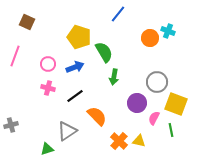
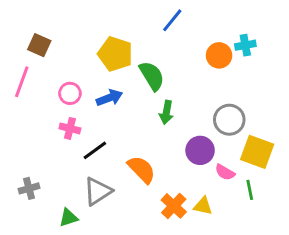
brown square: (27, 22) -> (39, 45), moved
cyan cross: (168, 31) -> (245, 45), turned -32
black line: (75, 96) -> (95, 150), moved
pink semicircle: (154, 118) -> (225, 172), turned -88
gray cross: (11, 125) -> (29, 188), moved

